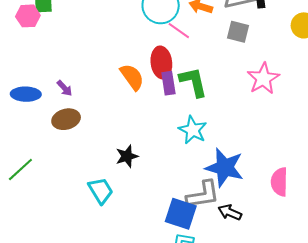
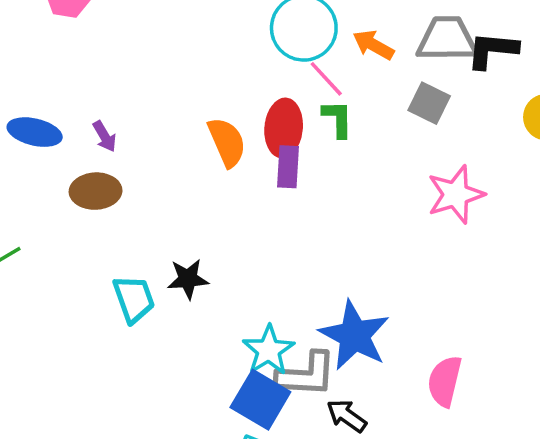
green L-shape: (193, 82) -> (338, 119), moved, size x0.7
cyan star: (193, 130) -> (269, 350), moved
cyan trapezoid: (101, 191) -> (134, 299), moved

